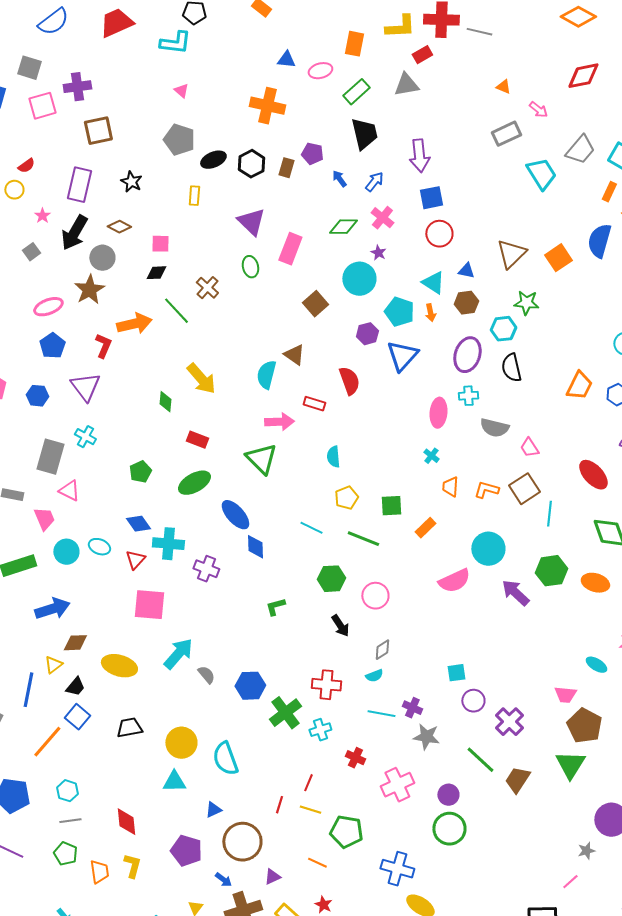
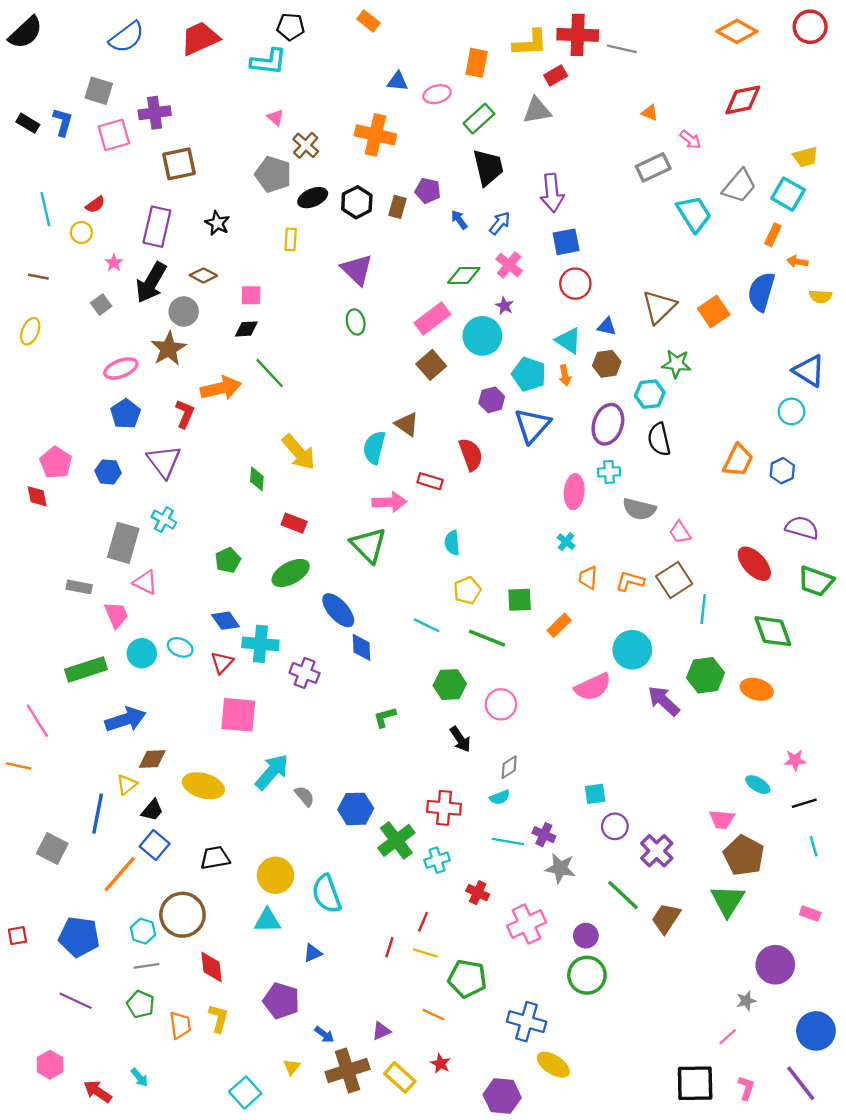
pink rectangle: (290, 249) -> (432, 318), moved, turned 32
brown cross: (207, 288) -> (306, 145), moved
brown circle: (242, 842) -> (182, 915), moved

